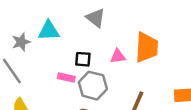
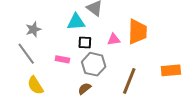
cyan triangle: (49, 31) -> (76, 22), moved
pink rectangle: (66, 78) -> (62, 59), moved

